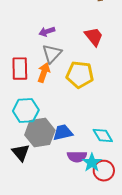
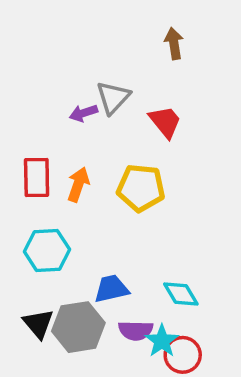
gray triangle: (52, 54) -> (113, 97), moved
gray hexagon: (40, 133) -> (78, 327), moved

